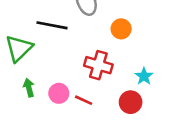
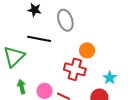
orange circle: (121, 29) -> (87, 50), moved

